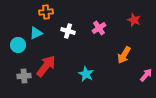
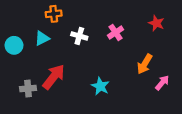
cyan circle: (18, 45) -> (14, 45), moved
pink arrow: (146, 75) -> (162, 83), moved

